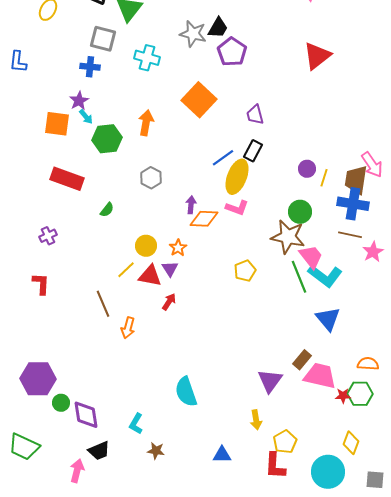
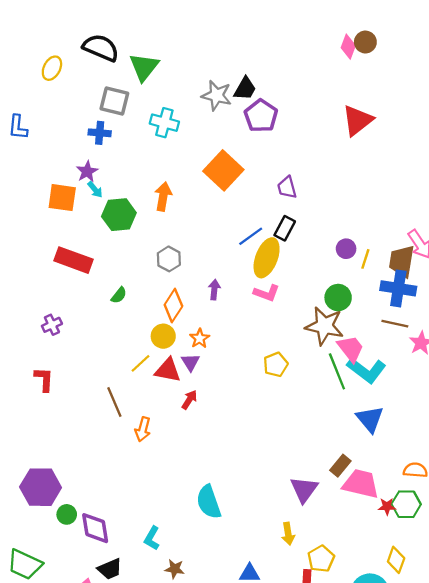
orange diamond: (204, 219) -> (173, 305), moved, turned -60

